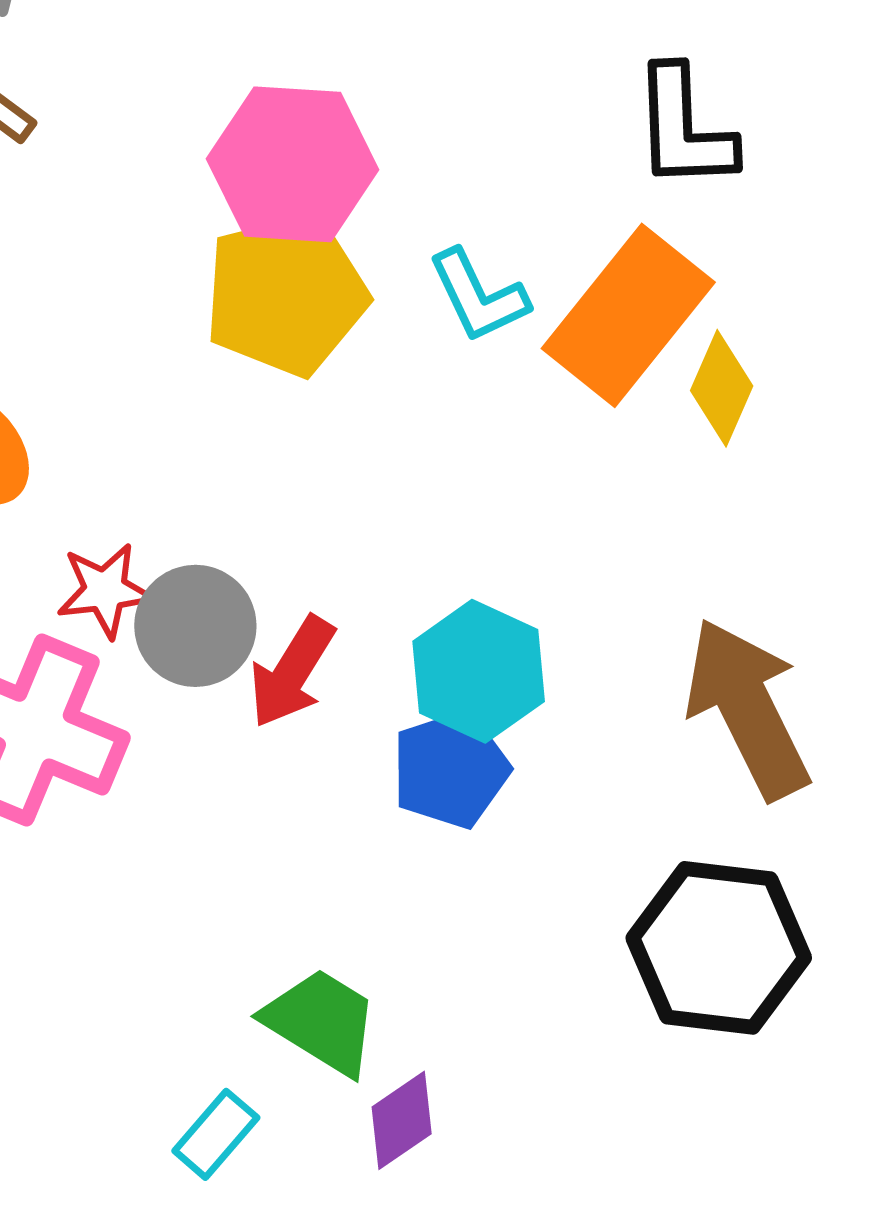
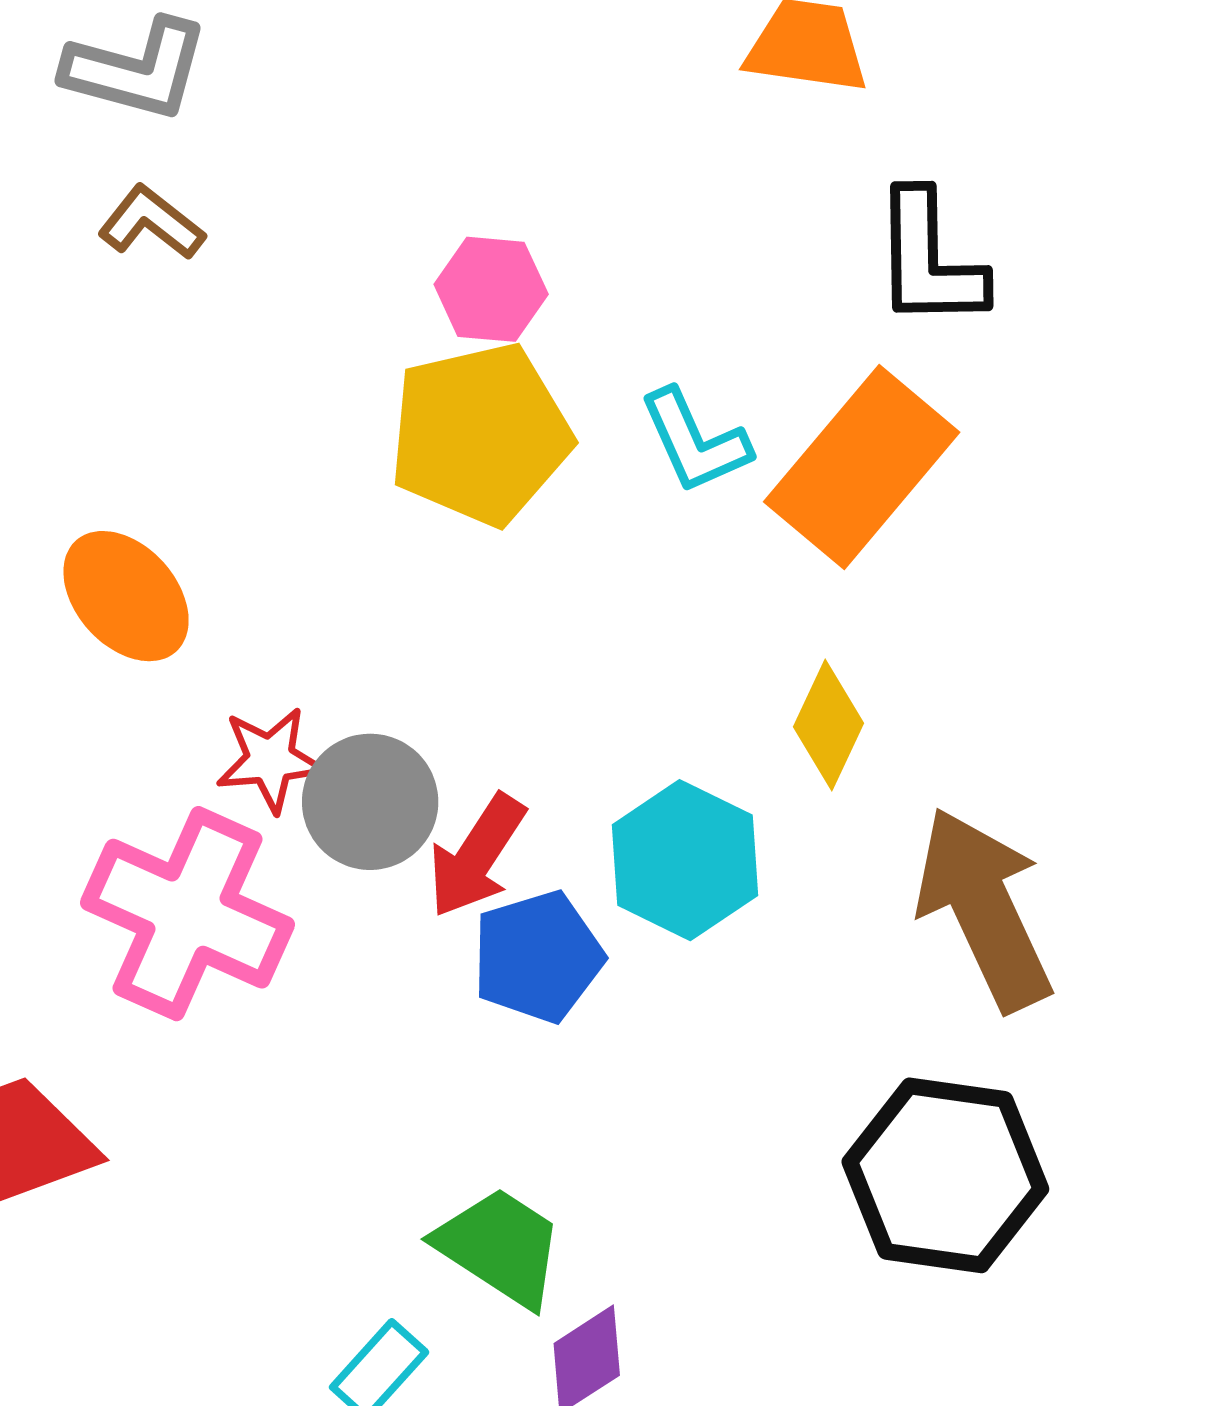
pink hexagon: (293, 164) -> (491, 289), size x0.6
yellow diamond: (722, 388) -> (828, 725), moved
blue pentagon: (450, 769) -> (538, 957), moved

